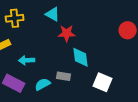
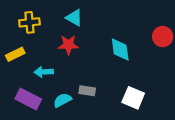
red star: (67, 33) -> (68, 45), moved
cyan diamond: (81, 57) -> (120, 49), moved

